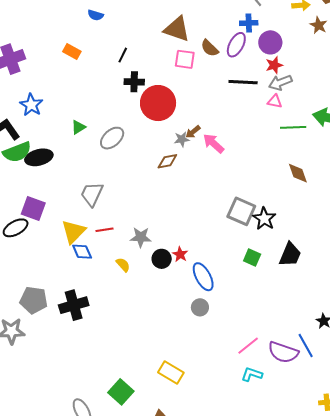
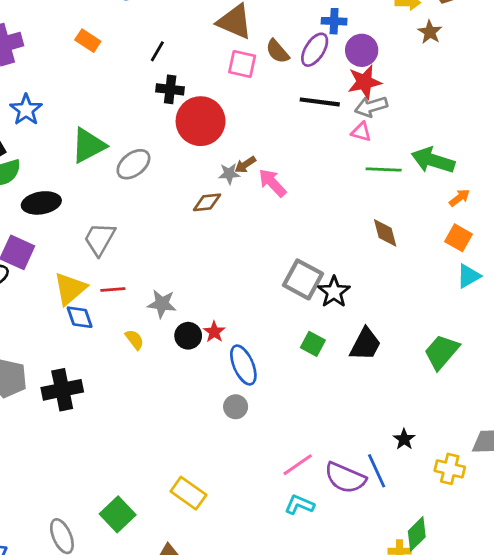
red star: (274, 65) -> (364, 82), size x1.4
green triangle: (78, 127) -> (88, 146), size x1.8
black ellipse: (39, 157) -> (41, 203), moved

